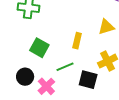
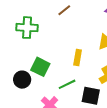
black circle: (25, 77) -> (22, 80), moved

